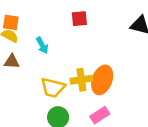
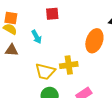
red square: (79, 19) -> (52, 14), moved
orange ellipse: (102, 80) -> (94, 41), moved

